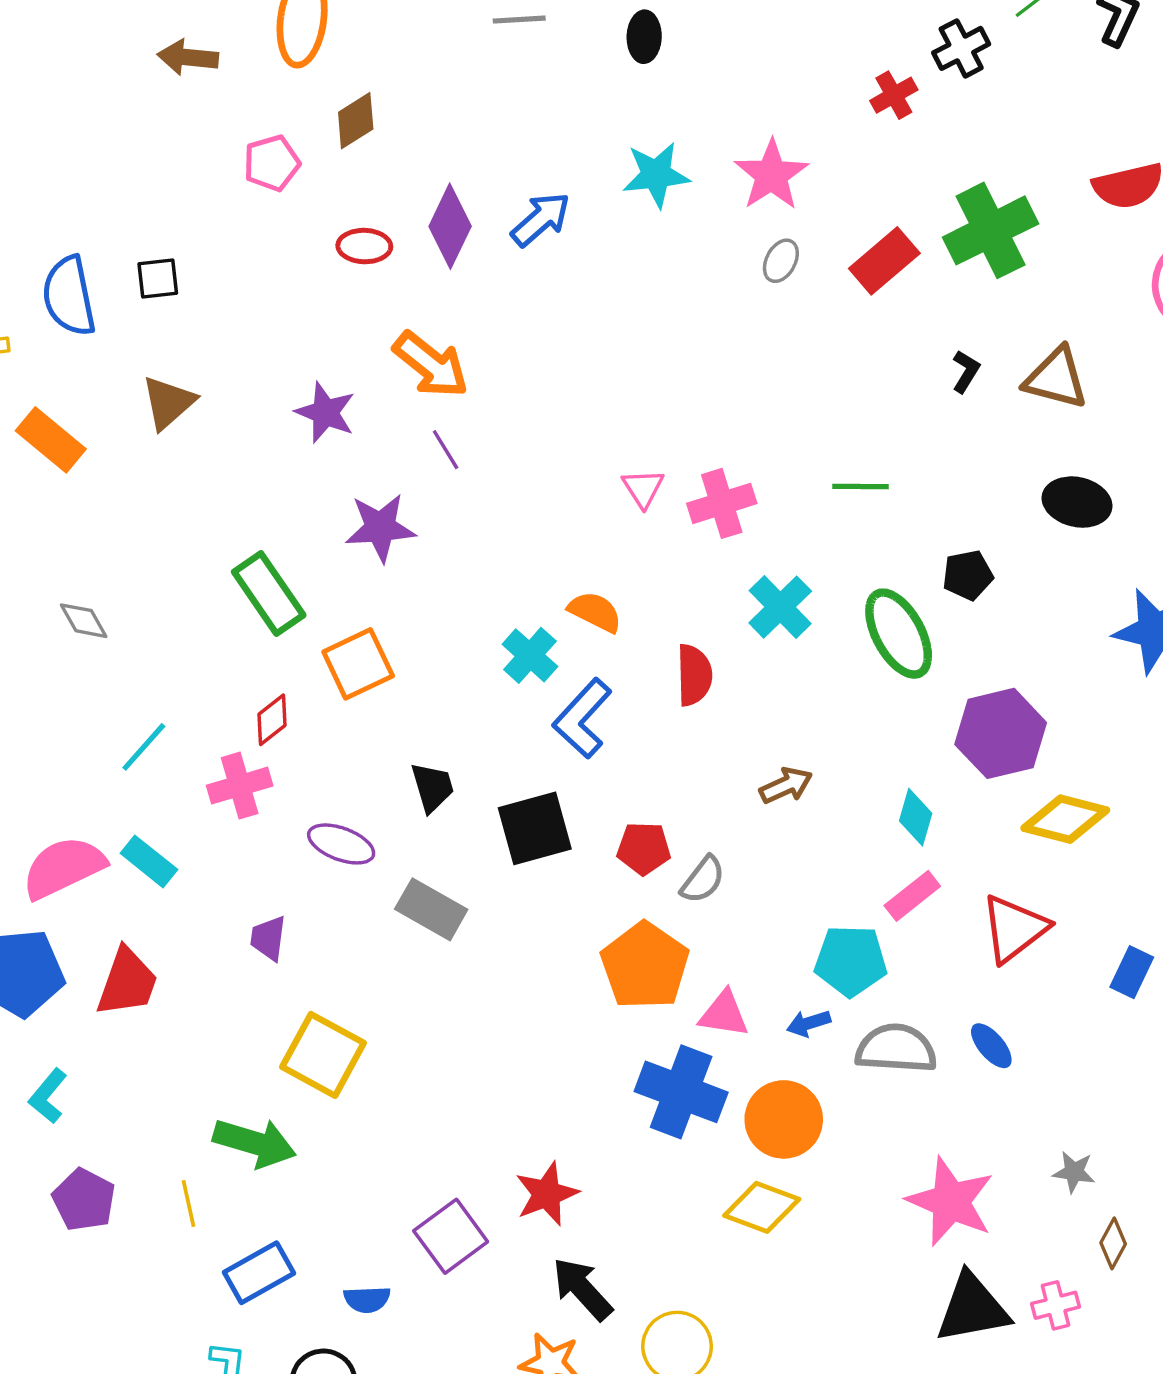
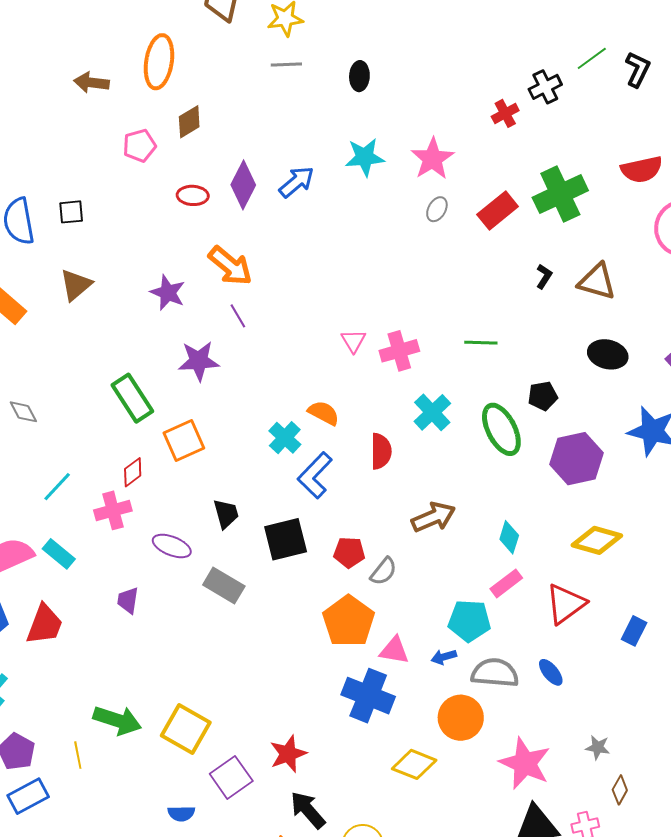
purple hexagon: (1001, 733) -> (577, 459), moved
brown arrow: (786, 785) -> (433, 517), size x1.4
yellow square: (323, 1055) -> (186, 729), moved
orange circle: (784, 1119) -> (461, 718), moved
blue rectangle: (259, 1273) -> (28, 796), moved

